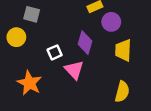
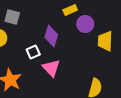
purple diamond: (85, 43) -> (51, 36), moved
yellow trapezoid: (123, 50) -> (105, 41), moved

